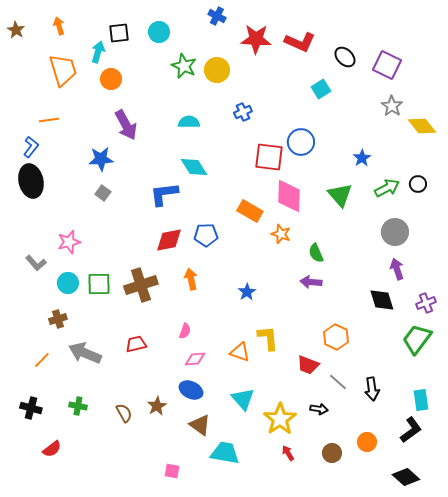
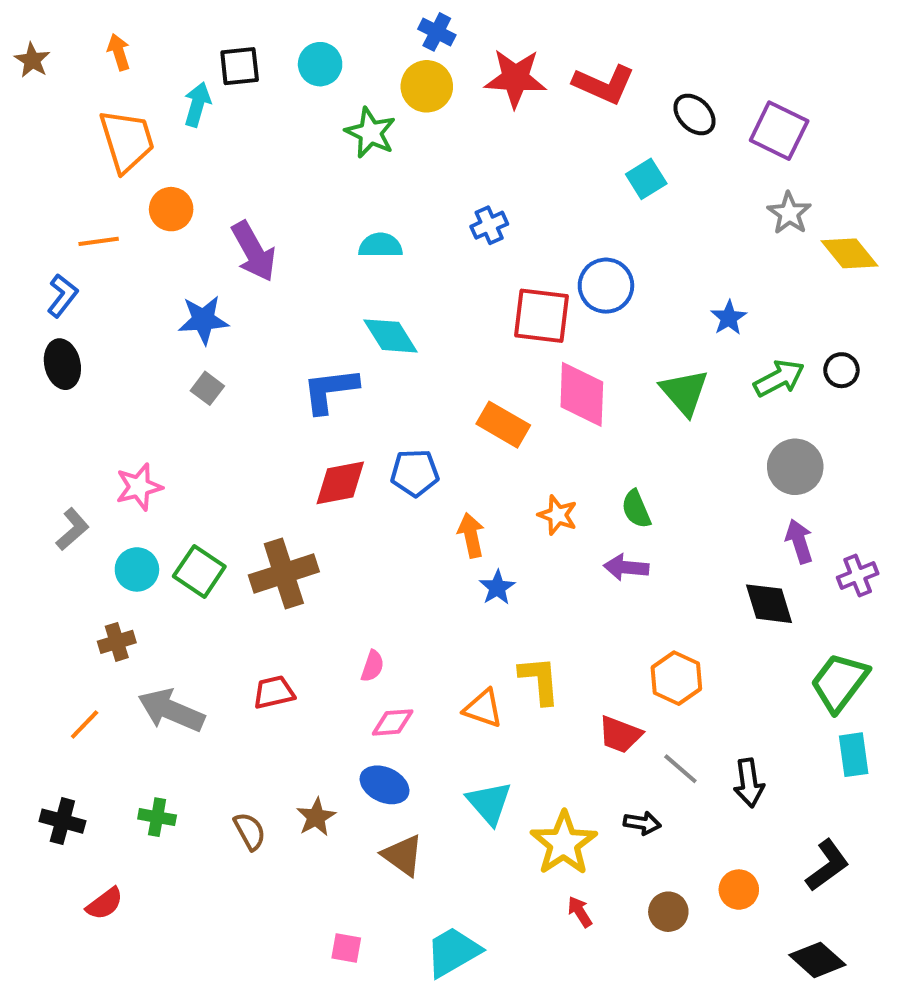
yellow circle: (217, 70) -> (427, 86), moved
orange circle: (111, 79) -> (171, 209), moved
black ellipse: (31, 181) -> (62, 364), size x0.7
orange star: (281, 234) -> (558, 515), moved
gray L-shape: (36, 263) -> (72, 529), turned -90
orange arrow: (191, 279) -> (471, 535), moved
green square: (99, 284) -> (199, 571), turned 35
purple cross: (426, 303) -> (858, 575), moved
cyan rectangle: (421, 400) -> (854, 755), moved
cyan trapezoid: (225, 453) -> (453, 952), moved, turned -40

